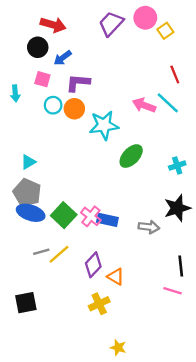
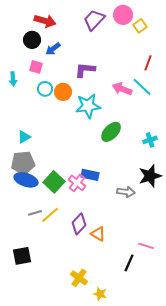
red line: (175, 74) -> (148, 63), turned 42
purple L-shape: (78, 83) -> (85, 70), moved
gray pentagon: (27, 193) -> (23, 163), turned -30
blue rectangle: (107, 220) -> (90, 175), moved
black line: (181, 266) -> (129, 263), moved, turned 30
yellow cross: (99, 304) -> (79, 278), moved, turned -30

